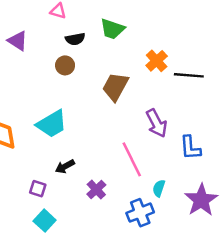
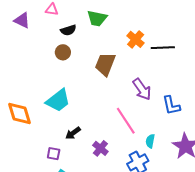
purple triangle: (18, 41) -> (22, 20), moved

